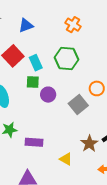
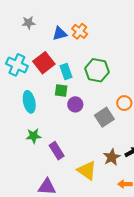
orange cross: (73, 25) -> (80, 31), moved
purple rectangle: (34, 142) -> (57, 151), turned 48
yellow triangle: (66, 159) -> (87, 170), size x1.5

